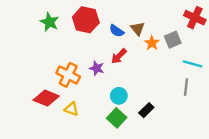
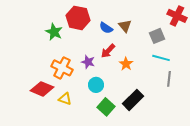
green star: (49, 22) -> (54, 32), moved
orange star: (152, 43) -> (126, 64), moved
cyan line: (193, 64) -> (161, 58), moved
cyan circle: (119, 96) -> (96, 85), moved
black rectangle: (146, 110) -> (133, 100), size x1.5

